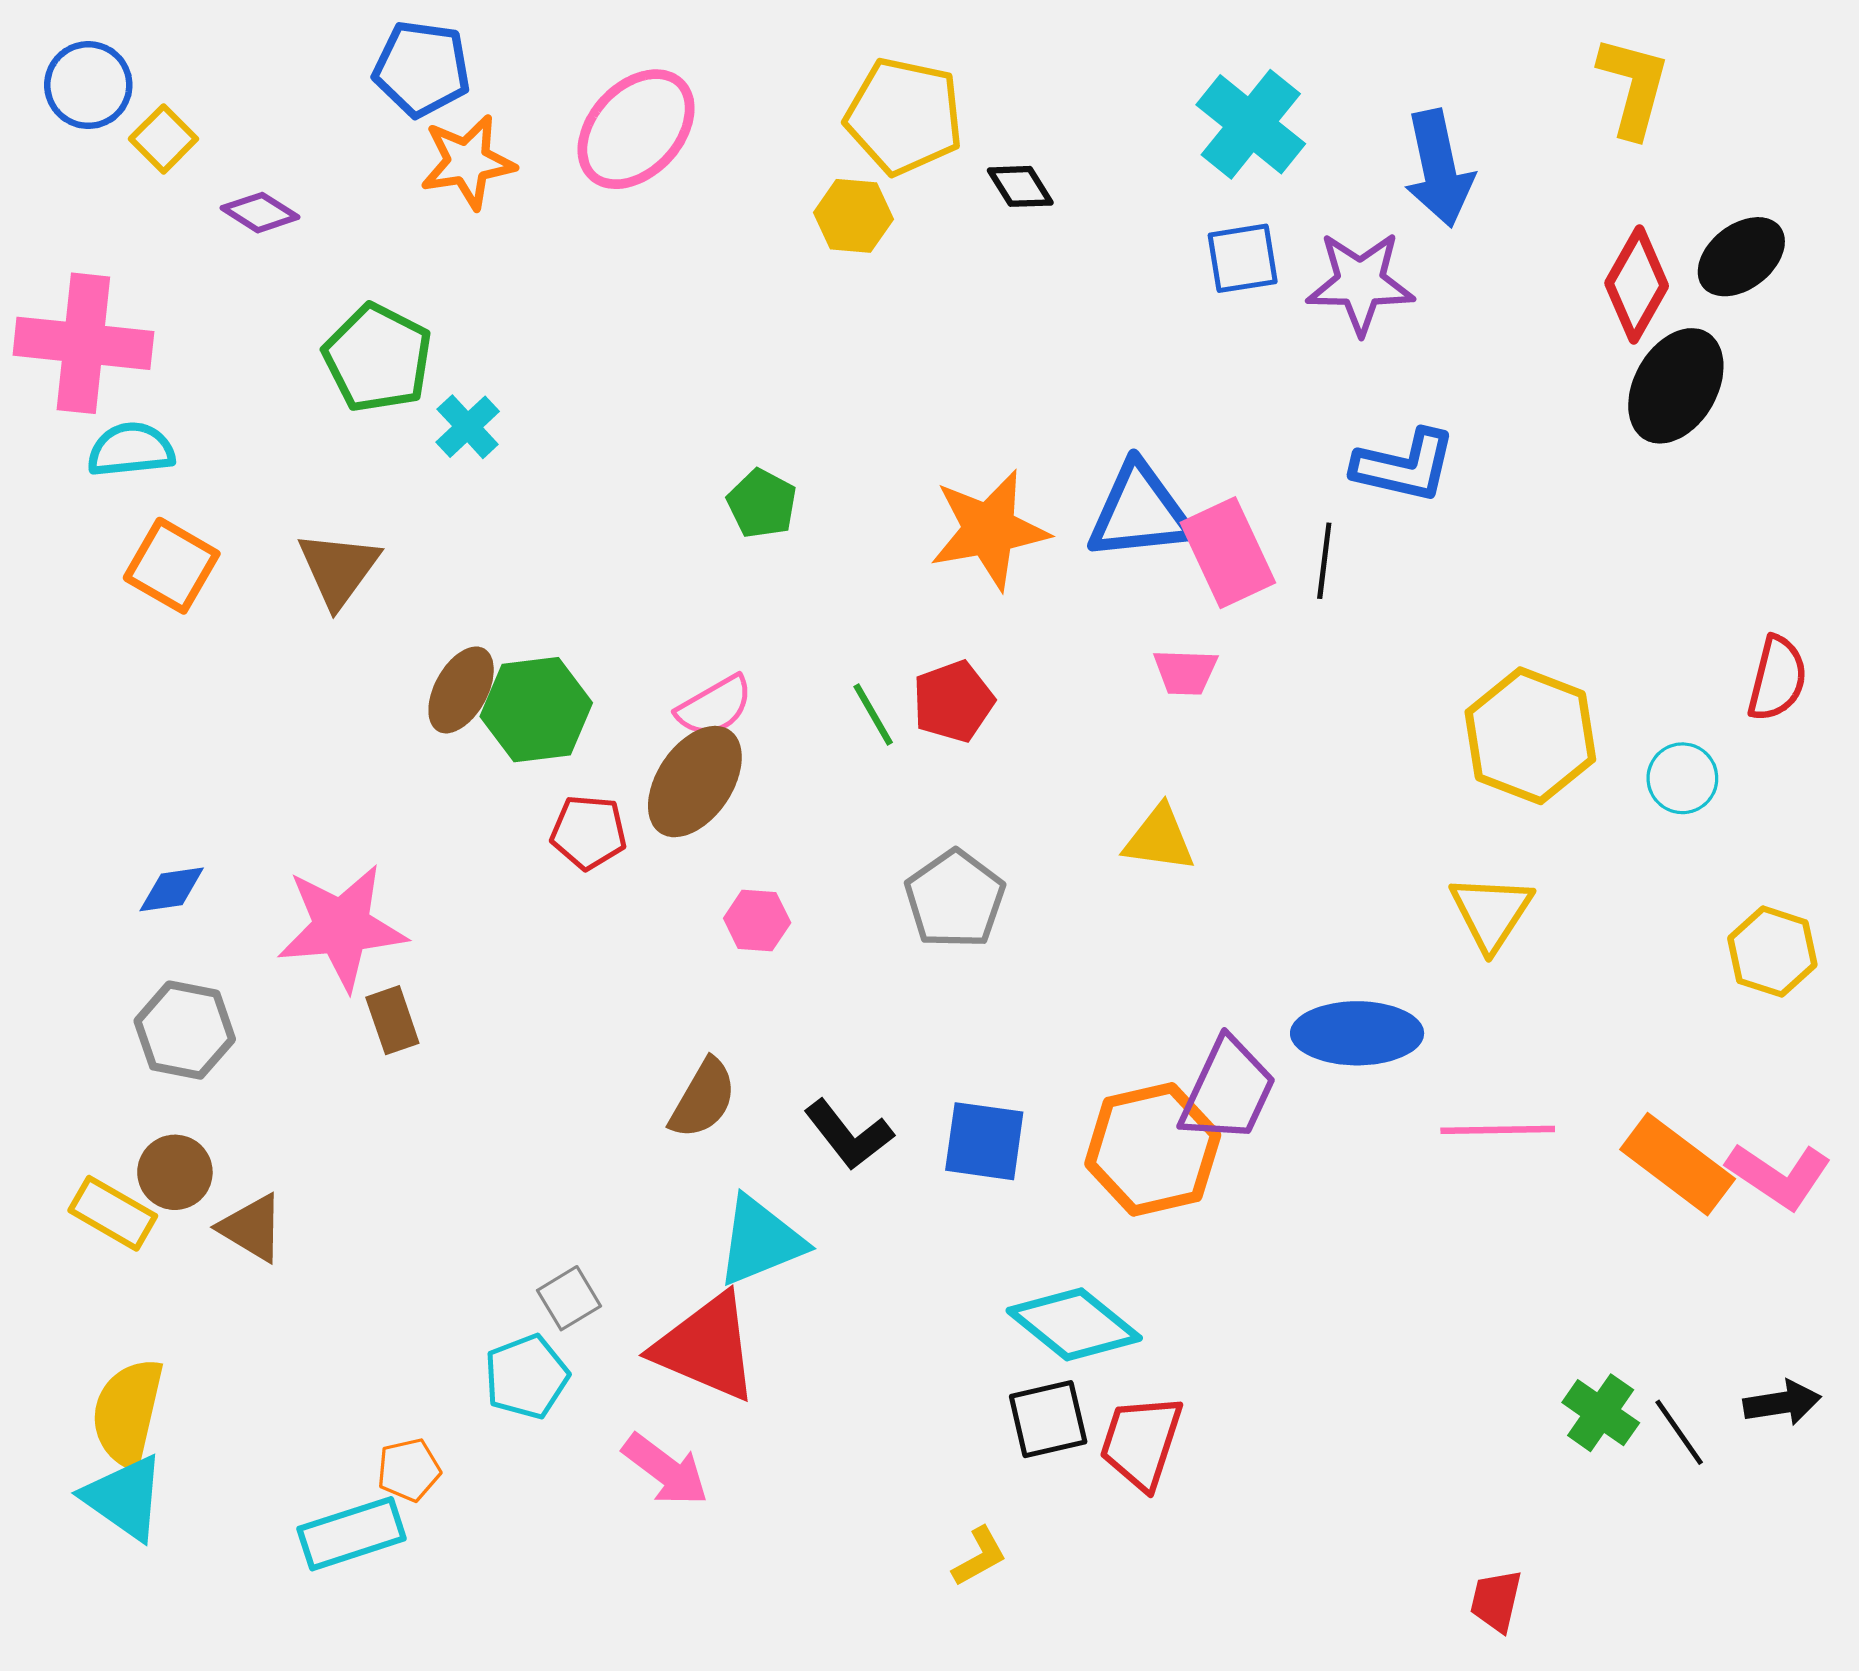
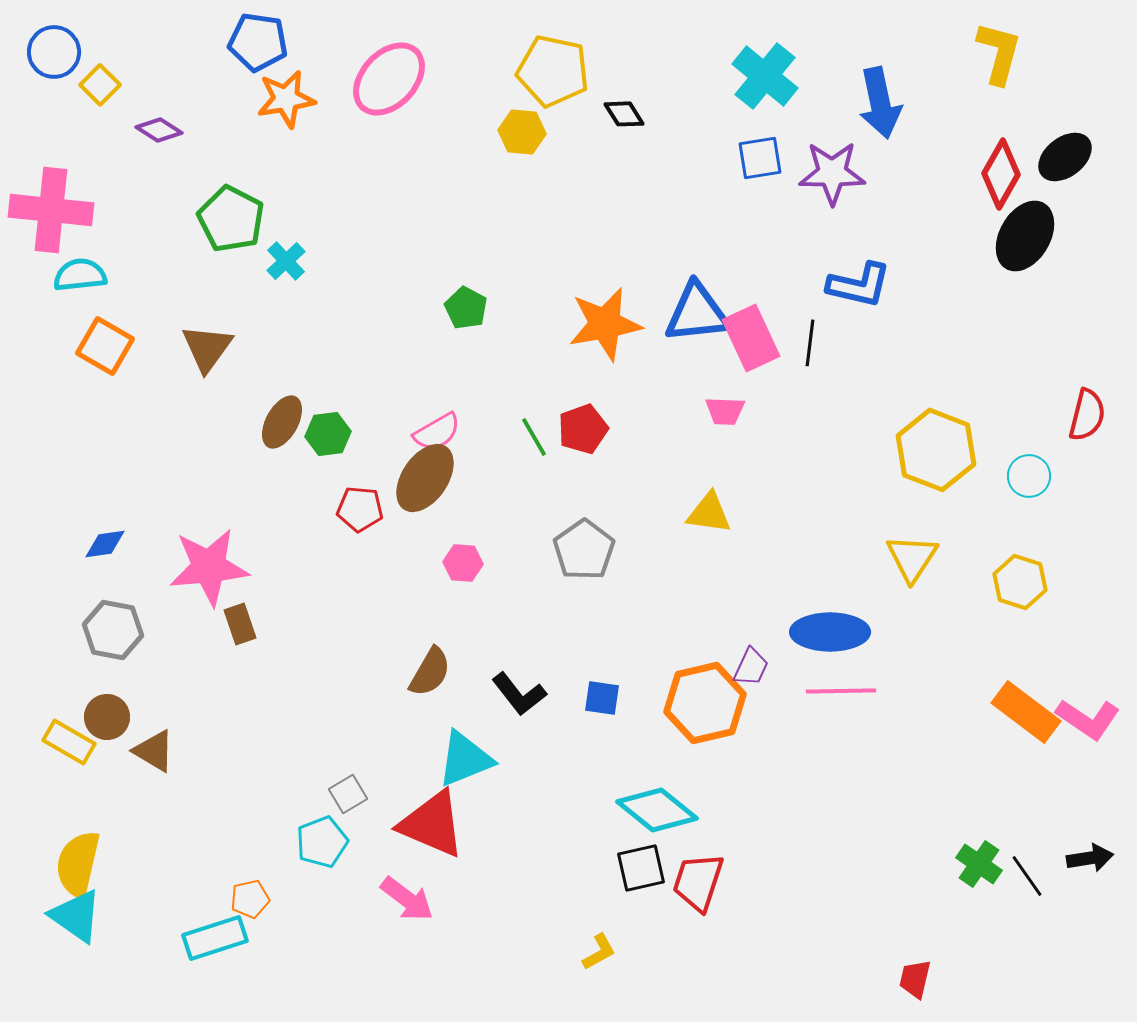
green hexagon: (536, 710) -> (328, 434), size x0.7
yellow hexagon: (1772, 952) -> (1020, 582), moved
purple trapezoid: (1228, 1091) -> (751, 667), size x0.6
pink line: (1498, 1130) -> (841, 691), moved
blue square: (984, 1141) -> (602, 698), size x0.7

